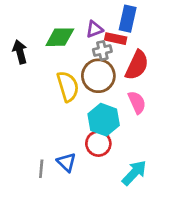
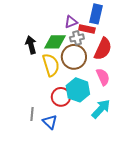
green diamond: (60, 37) -> (55, 42), moved
black arrow: (20, 52) -> (31, 45), moved
red circle: (98, 144) -> (61, 97), moved
gray line: (41, 169) -> (32, 114), moved
cyan arrow: (134, 173) -> (101, 109), moved

